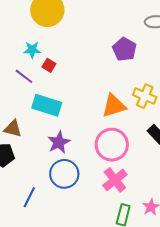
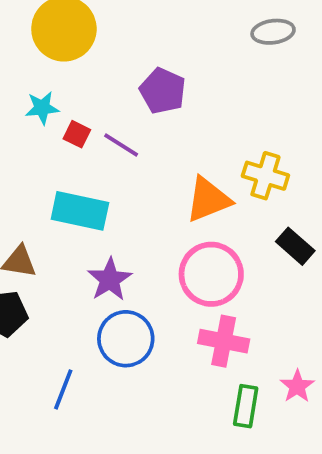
purple pentagon: (124, 49) -> (163, 91), moved
purple line: (24, 76) -> (121, 145), moved
pink cross: (115, 180) -> (224, 341), turned -35

